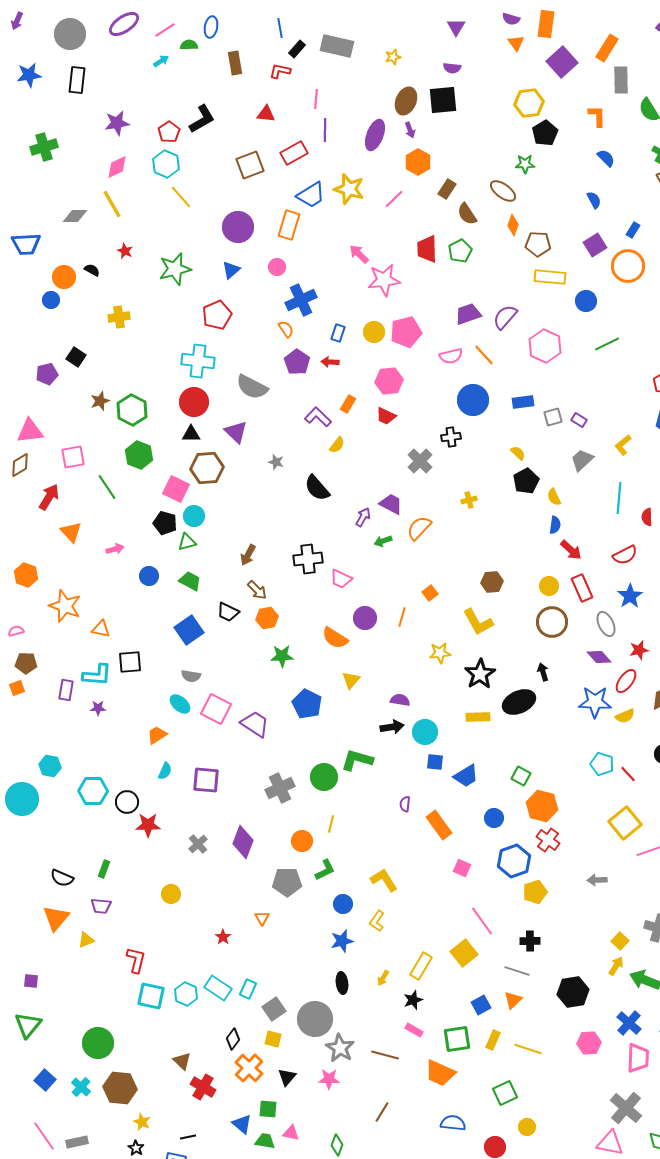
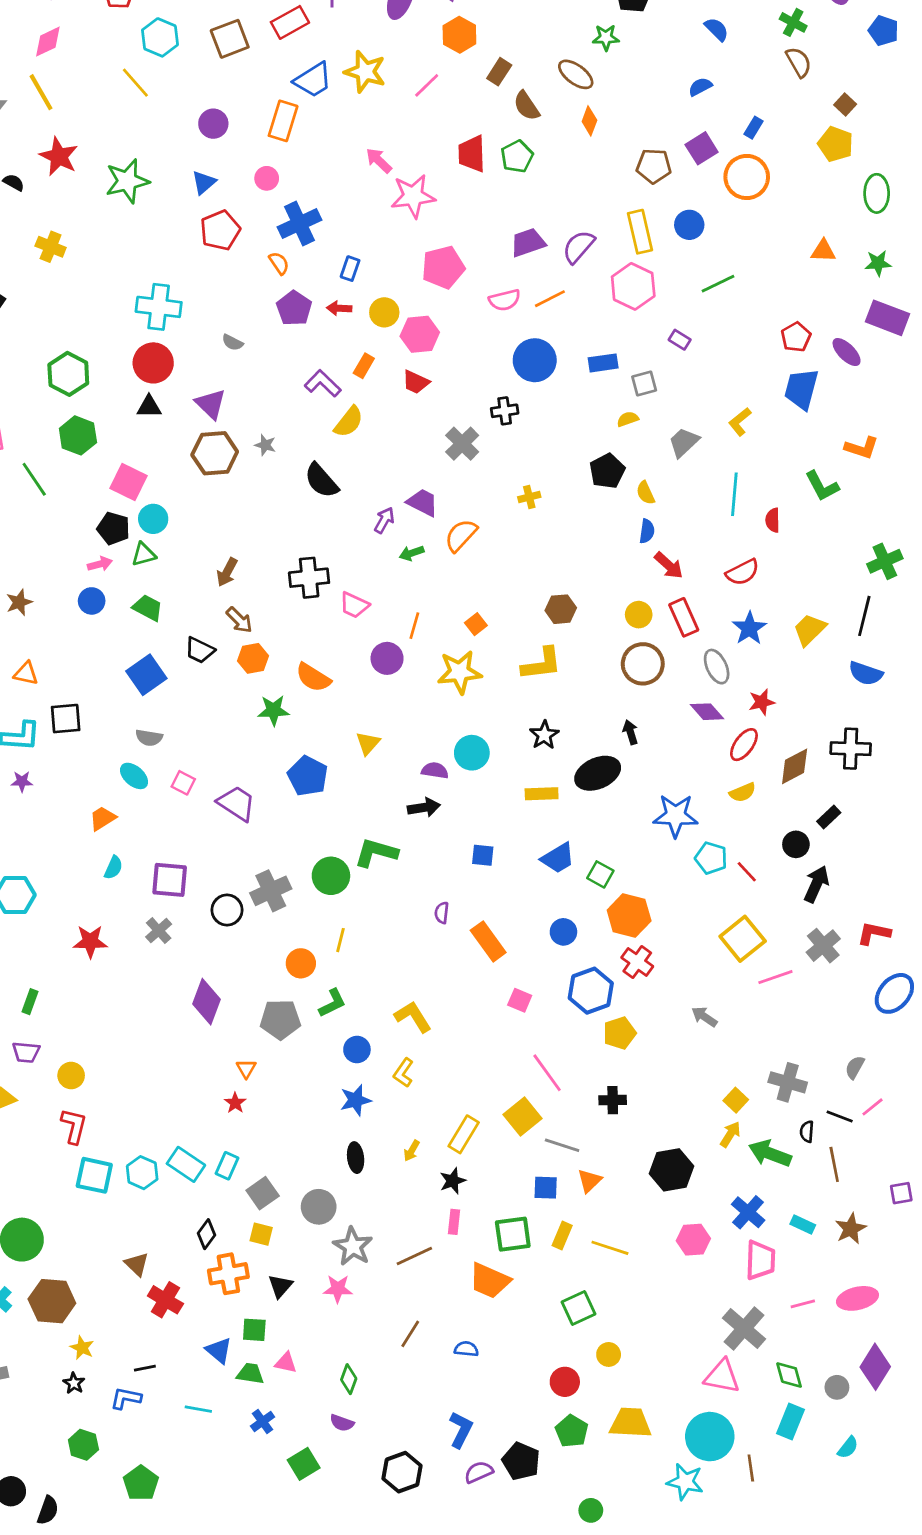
cyan hexagon: (166, 164) -> (160, 37), moved
blue semicircle: (594, 200) -> (700, 87), turned -90
purple circle: (238, 227) -> (213, 124), size x0.7
brown pentagon: (538, 244) -> (654, 166), moved
red star: (125, 251) -> (59, 156), size x1.8
yellow rectangle: (550, 277) -> (640, 232), moved, turned 72
red pentagon: (217, 315) -> (220, 230), moved
yellow cross: (119, 317) -> (51, 247), turned 30
yellow circle: (374, 332) -> (384, 312), moved
orange line: (484, 355) -> (550, 299), turned -75
gray semicircle: (252, 387) -> (232, 342), size x0.5
brown star: (100, 401) -> (19, 602), moved
purple rectangle: (579, 420) -> (680, 340), moved
yellow semicircle: (337, 445) -> (349, 422), size x1.4
yellow semicircle: (518, 453) -> (628, 419), moved, turned -63
brown hexagon: (207, 468) -> (215, 453), moved
pink arrow: (115, 549) -> (100, 564), moved
orange line: (402, 617) -> (414, 626), moved
yellow L-shape: (478, 622) -> (542, 664), turned -68
orange semicircle: (335, 638) -> (313, 678), moved
yellow star: (440, 653) -> (459, 672), moved, size x1.5
black star: (480, 674) -> (544, 735), size x0.7
blue star: (595, 702) -> (676, 816), moved
pink square: (216, 709) -> (183, 783), size x0.6
cyan circle: (425, 732) -> (472, 753), moved
blue trapezoid: (466, 776) -> (558, 858), moved
black circle: (127, 802) -> (227, 910), moved
purple diamond: (243, 842) -> (206, 1002), moved
gray cross: (198, 844) -> (159, 931), moved
gray arrow: (597, 880) -> (704, 1017), turned 36
yellow circle: (171, 894) -> (71, 1075), moved
red star: (223, 937) -> (235, 1103), moved
gray line: (517, 971) -> (562, 1145), moved
blue square: (481, 1005) -> (546, 1188), turned 30
gray circle: (315, 1019) -> (319, 1207), size x0.7
pink rectangle: (414, 1030) -> (454, 1222), turned 66
brown line: (385, 1055) -> (414, 1256), turned -40
orange cross: (249, 1068) -> (228, 1274), turned 36
blue semicircle: (453, 1123) -> (466, 1349), moved, size x0.7

